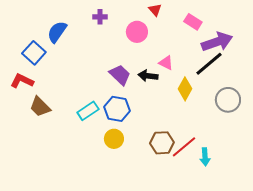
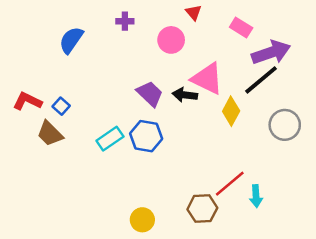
blue square: (34, 53) -> (61, 106), moved, size x0.6
pink triangle: (166, 63) -> (207, 79), size x1.8
yellow circle: (114, 139) -> (142, 220), moved
brown hexagon: (162, 143) -> (202, 209), moved

